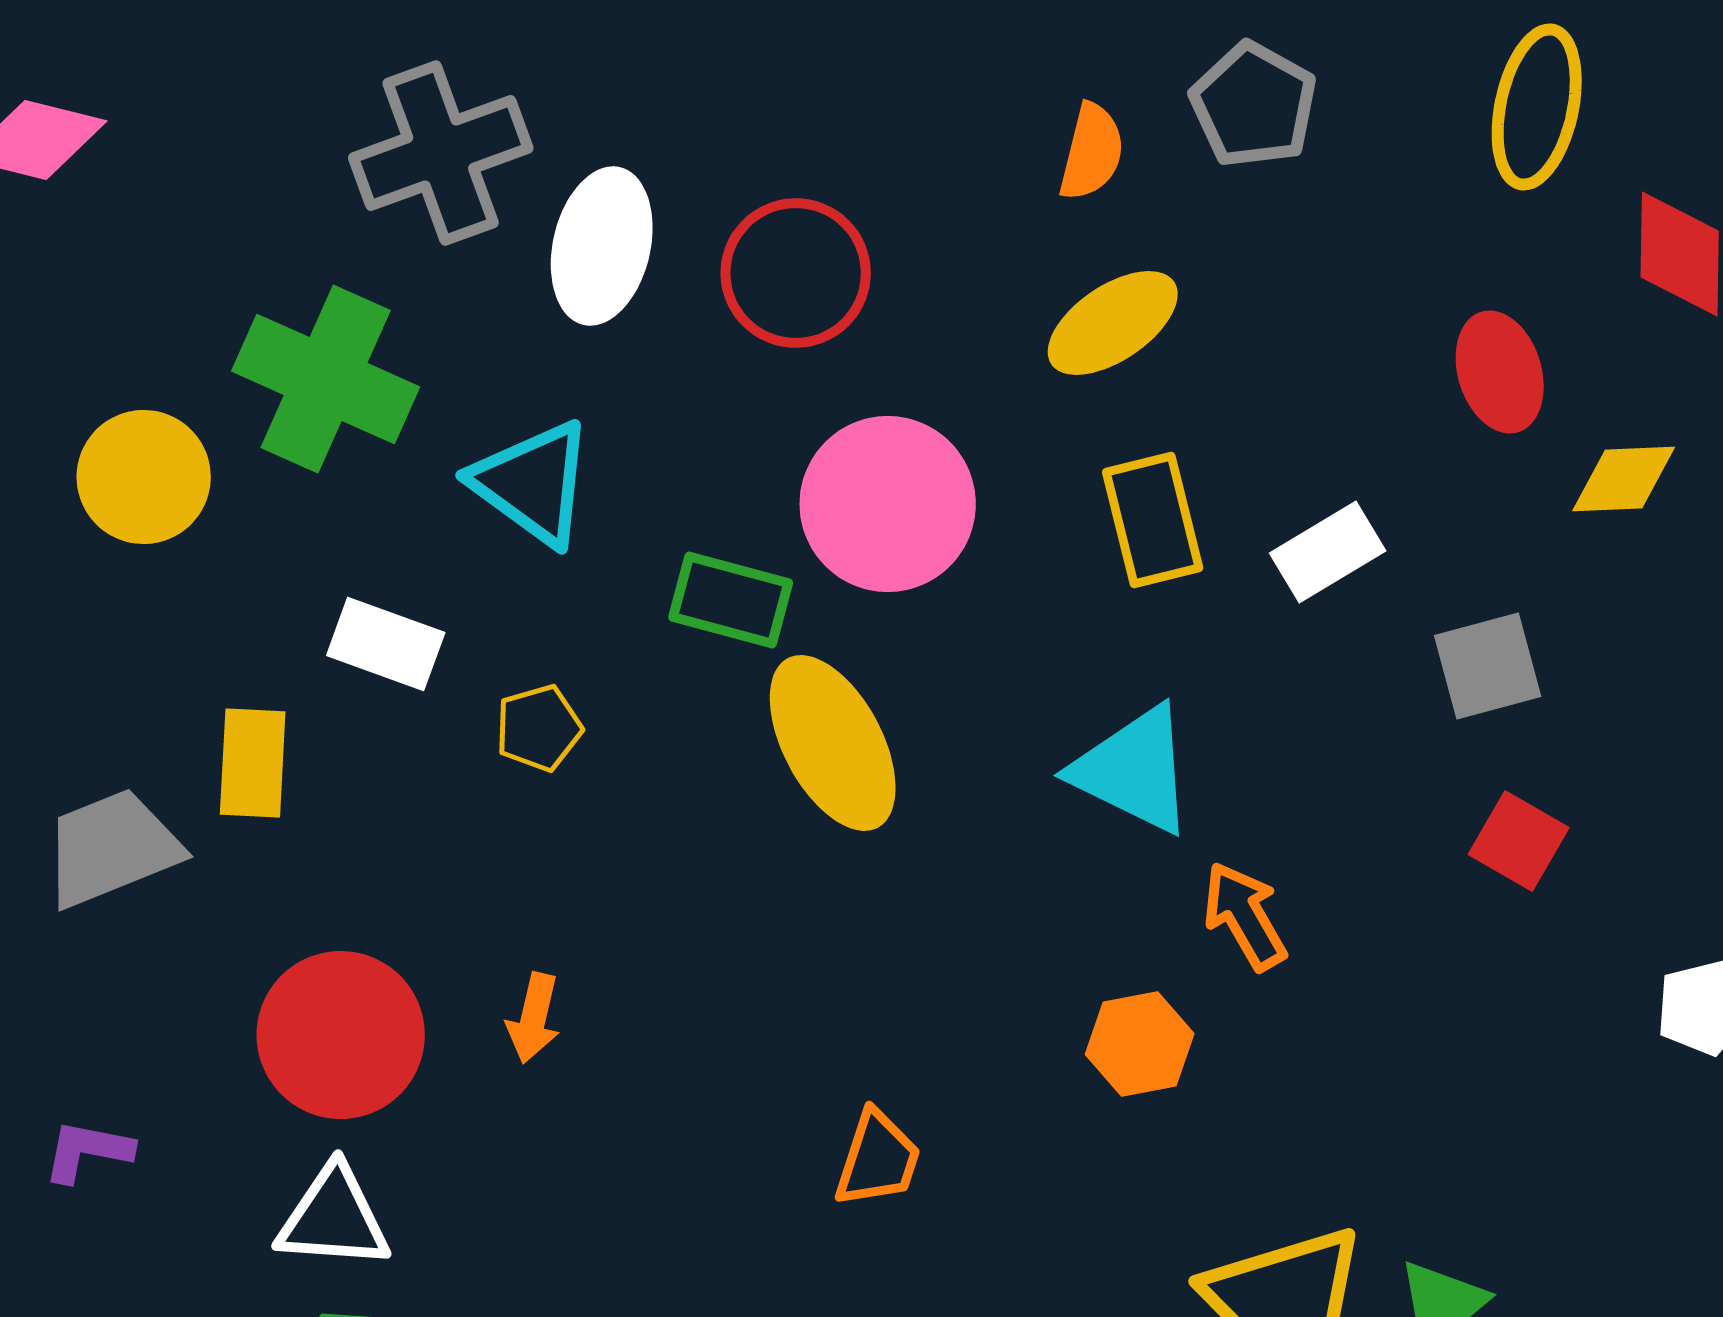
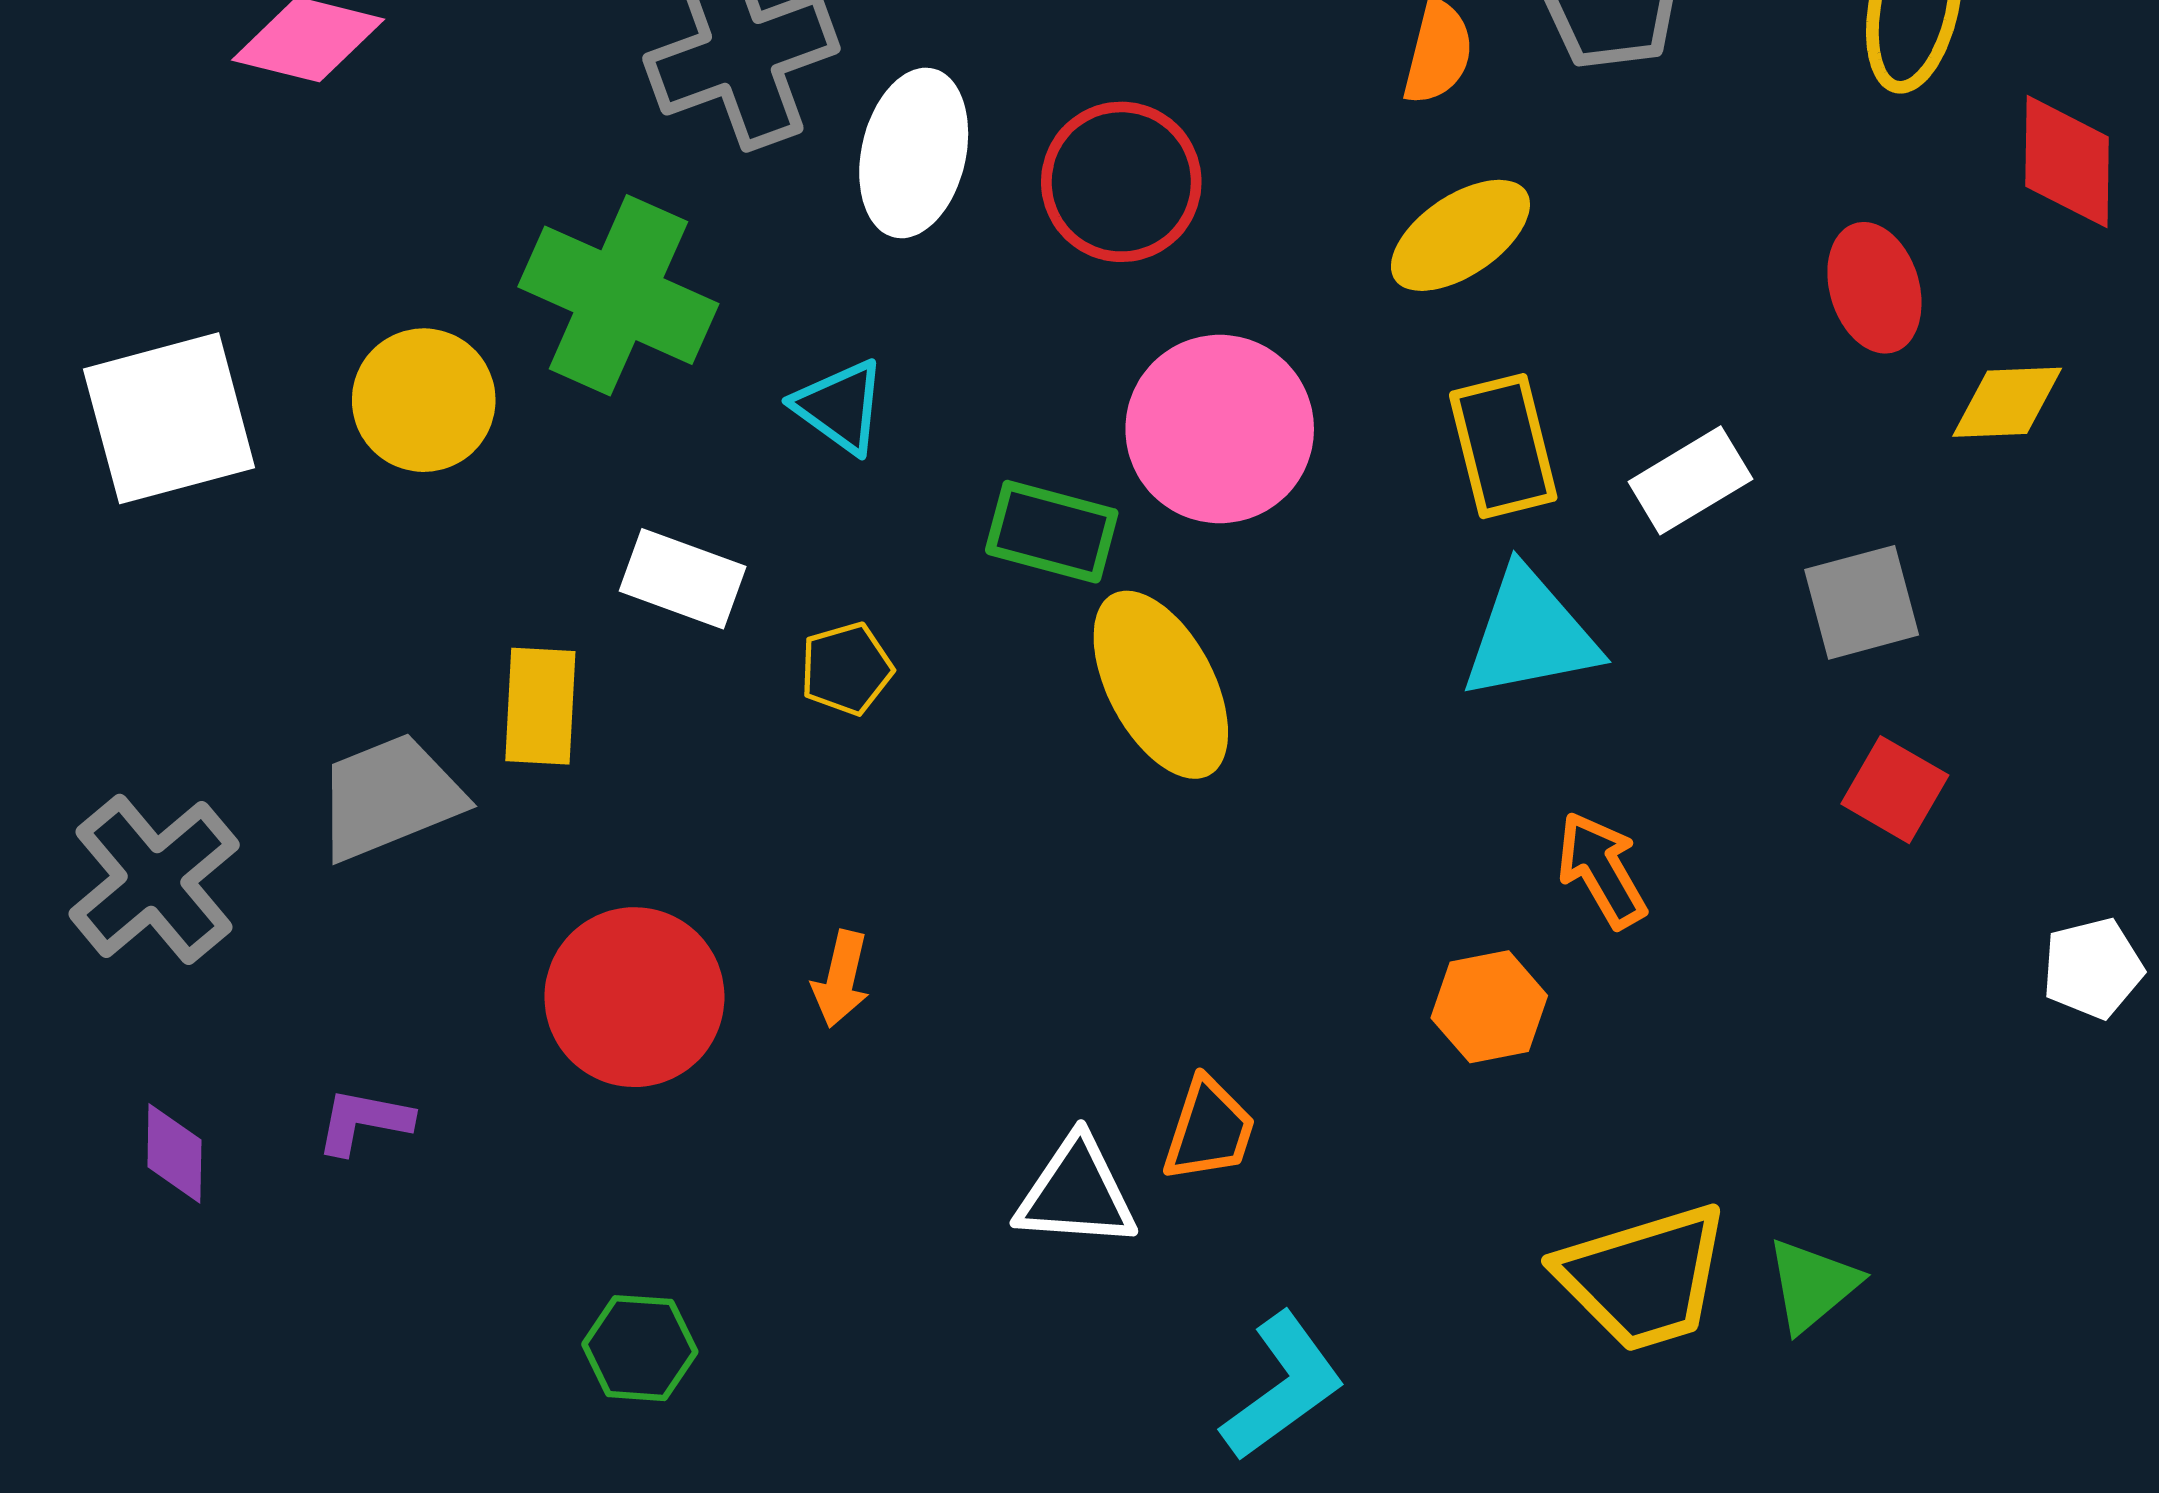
cyan triangle: (533, 483) -> (840, 407), size x0.7
cyan triangle: (1134, 770) -> (1530, 634), moved, turned -37
white triangle: (334, 1218) -> (1076, 1193), moved

